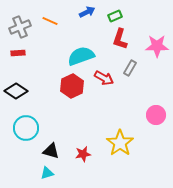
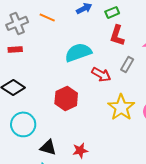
red hexagon: (72, 86) -> (66, 98), moved
yellow star: (120, 143) -> (121, 107), moved

